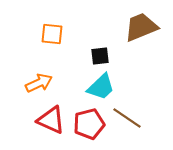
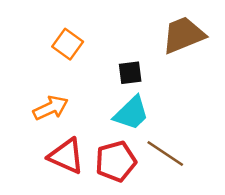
orange square: (52, 34) -> (68, 44), turned 30

